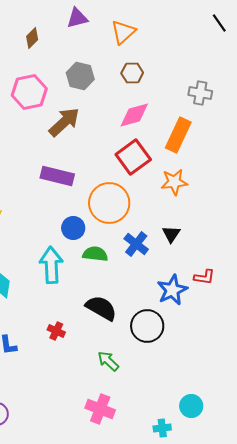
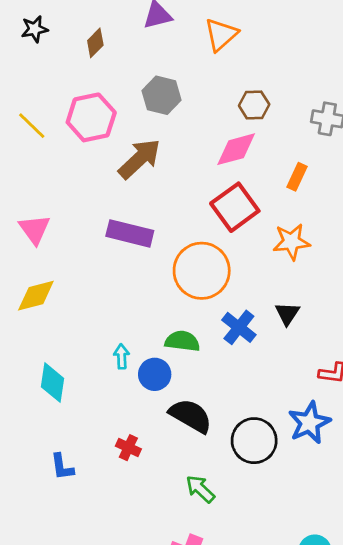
brown hexagon: (132, 73) -> (254, 105), moved
orange rectangle: (178, 135) -> (297, 177), size x0.6
blue circle: (73, 228) -> (155, 374), moved
cyan arrow: (51, 265) -> (122, 356), size x0.5
blue star: (172, 290) -> (309, 423), moved

